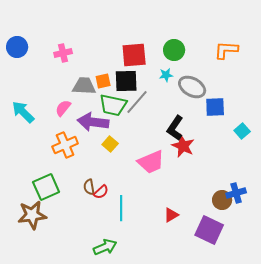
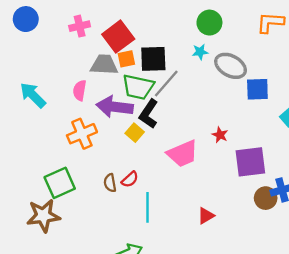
red square: (134, 55) -> (118, 37), moved, turned -32
pink semicircle: (63, 108) -> (80, 90), turned -30
black L-shape: (175, 128) -> (149, 114), moved
red star: (183, 146) -> (220, 135), size x0.6
red semicircle: (101, 192) -> (130, 179), moved
purple square: (209, 230) -> (250, 162), moved, turned -32

